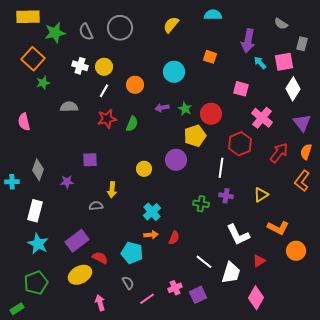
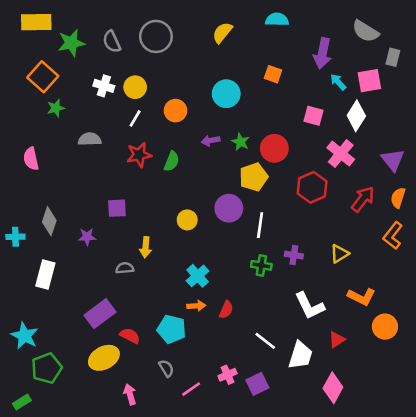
gray semicircle: (281, 24) -> (365, 31), size x1.5
white diamond: (293, 89) -> (356, 116), moved
white line: (221, 168) -> (260, 225), moved
cyan star: (38, 244) -> (25, 336), moved

